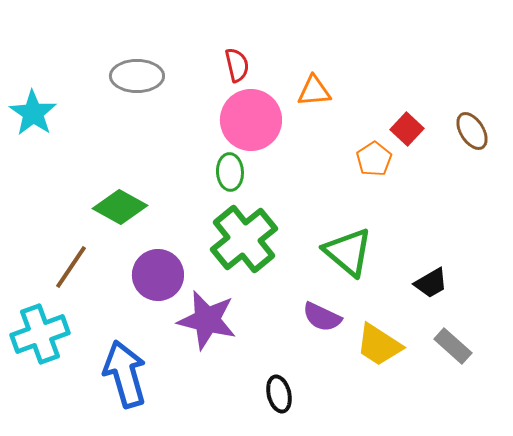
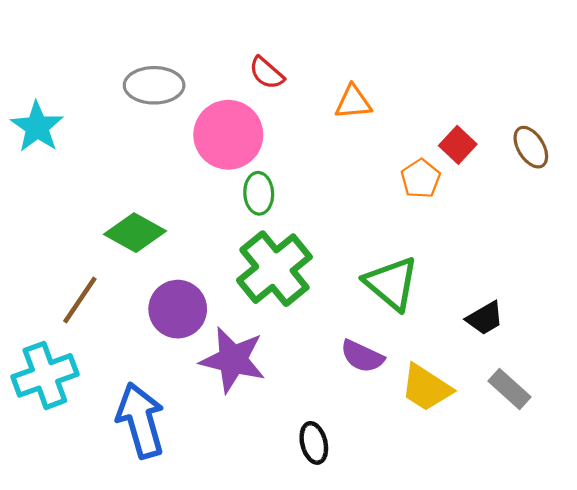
red semicircle: (237, 65) -> (267, 73), turned 144
pink circle: (251, 120) -> (228, 135), moved

